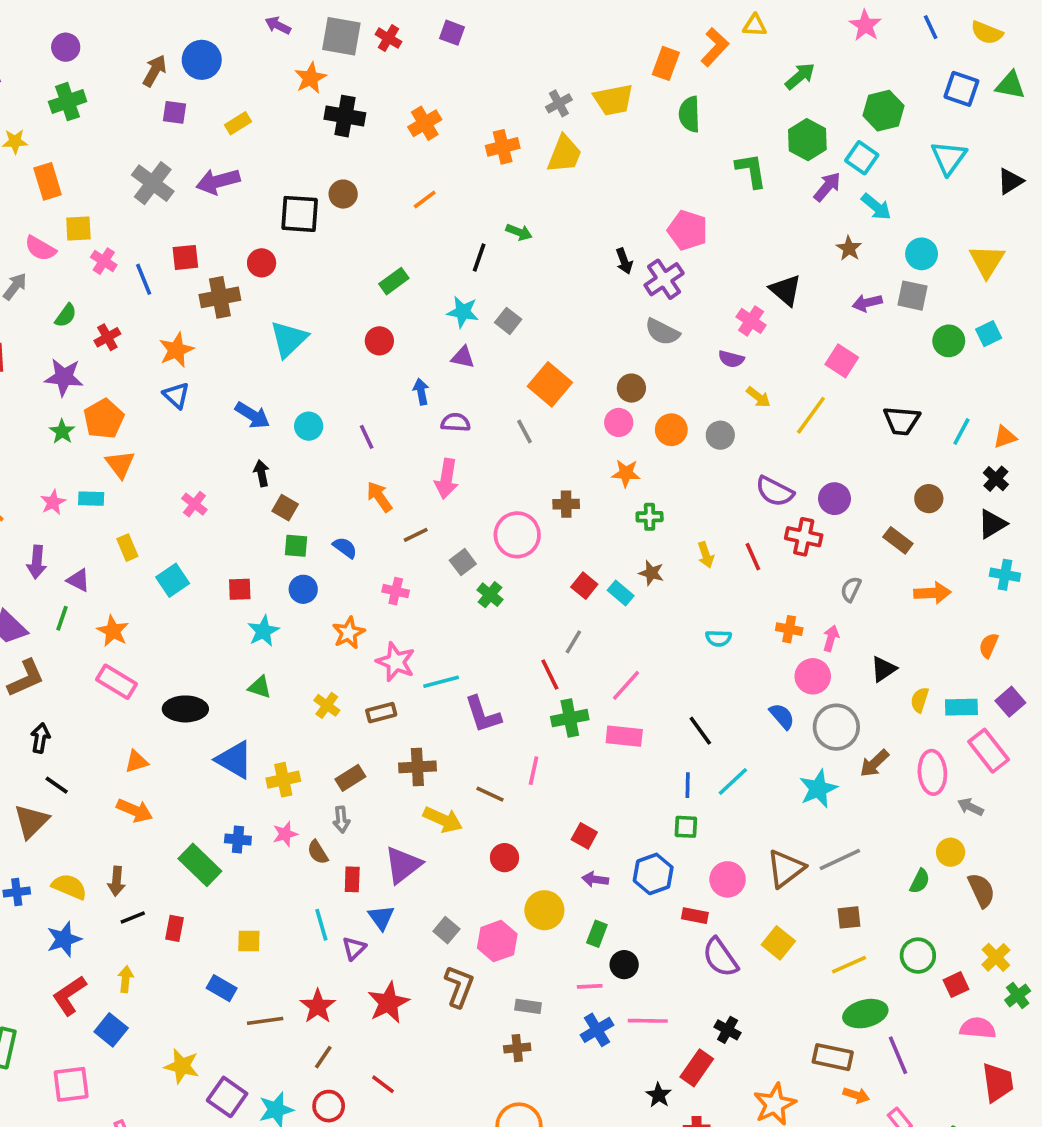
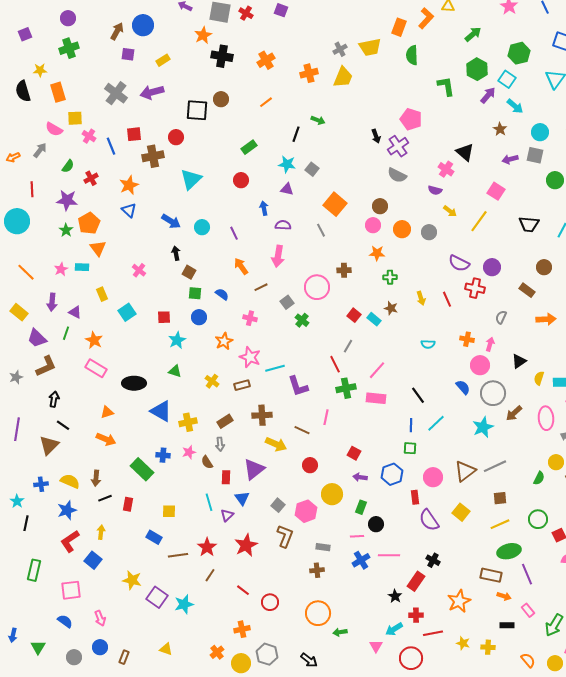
red rectangle: (695, 916) -> (415, 497), turned 72
red circle: (329, 1106) -> (270, 602), moved

